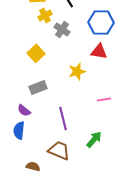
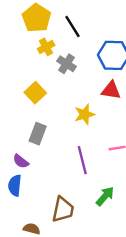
gray rectangle: (38, 87) -> (38, 134), turned -48
purple line: (63, 118) -> (82, 160), moved
brown trapezoid: (59, 150) -> (63, 209), turned 80

